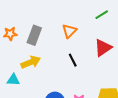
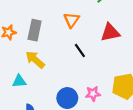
red triangle: (103, 48) -> (110, 32), turned 30
yellow arrow: (31, 62) -> (35, 60), turned -108

